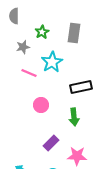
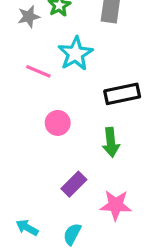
gray star: (23, 47) -> (29, 17), moved

